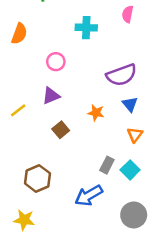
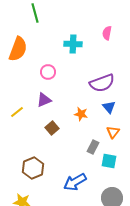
orange semicircle: (19, 34) -> (18, 49), size x1.4
gray rectangle: (107, 165) -> (93, 147), moved
cyan square: (130, 170) -> (109, 161), turned -35

